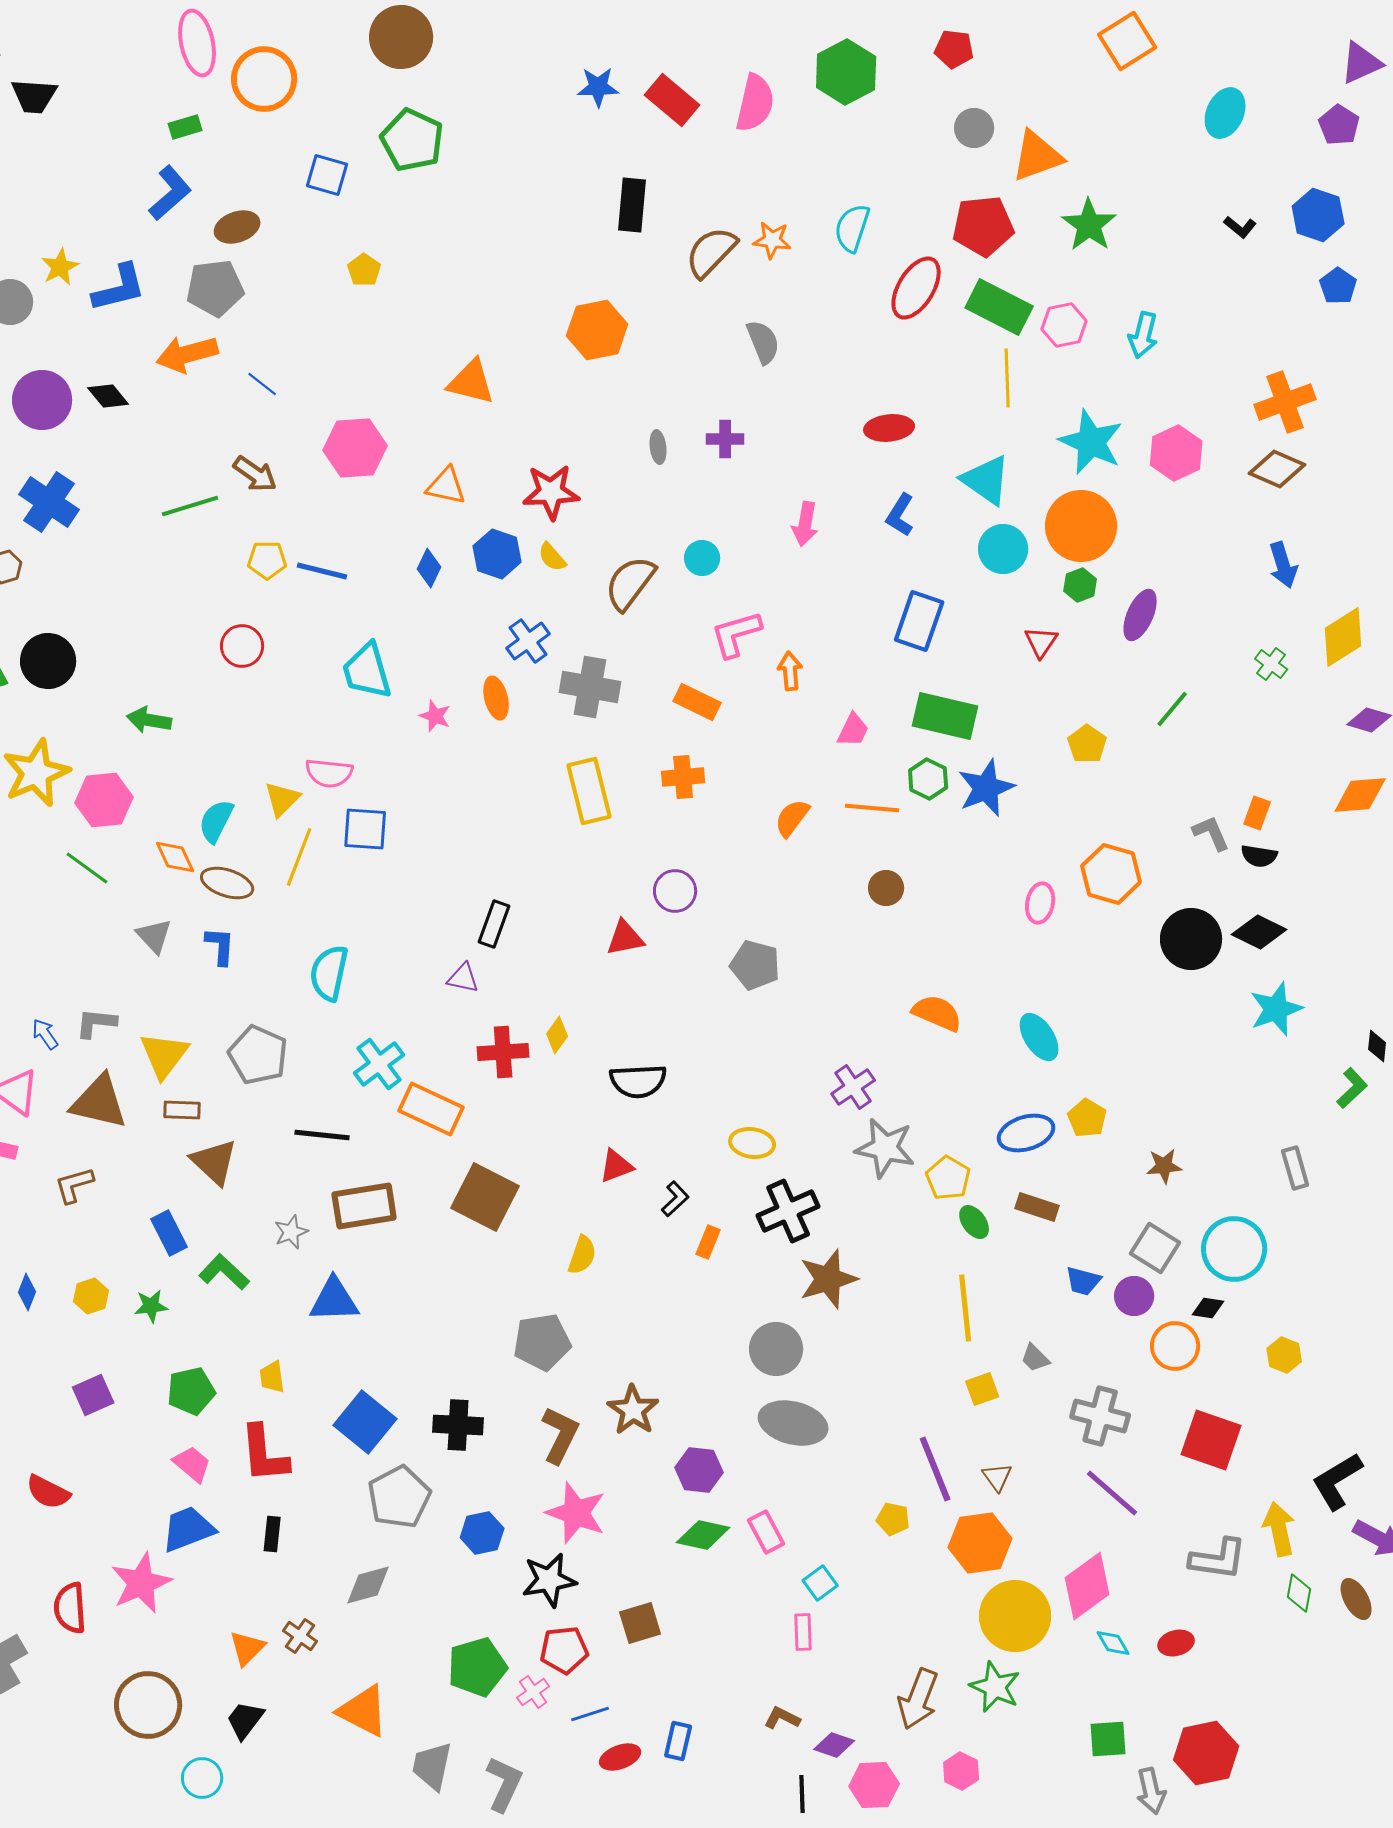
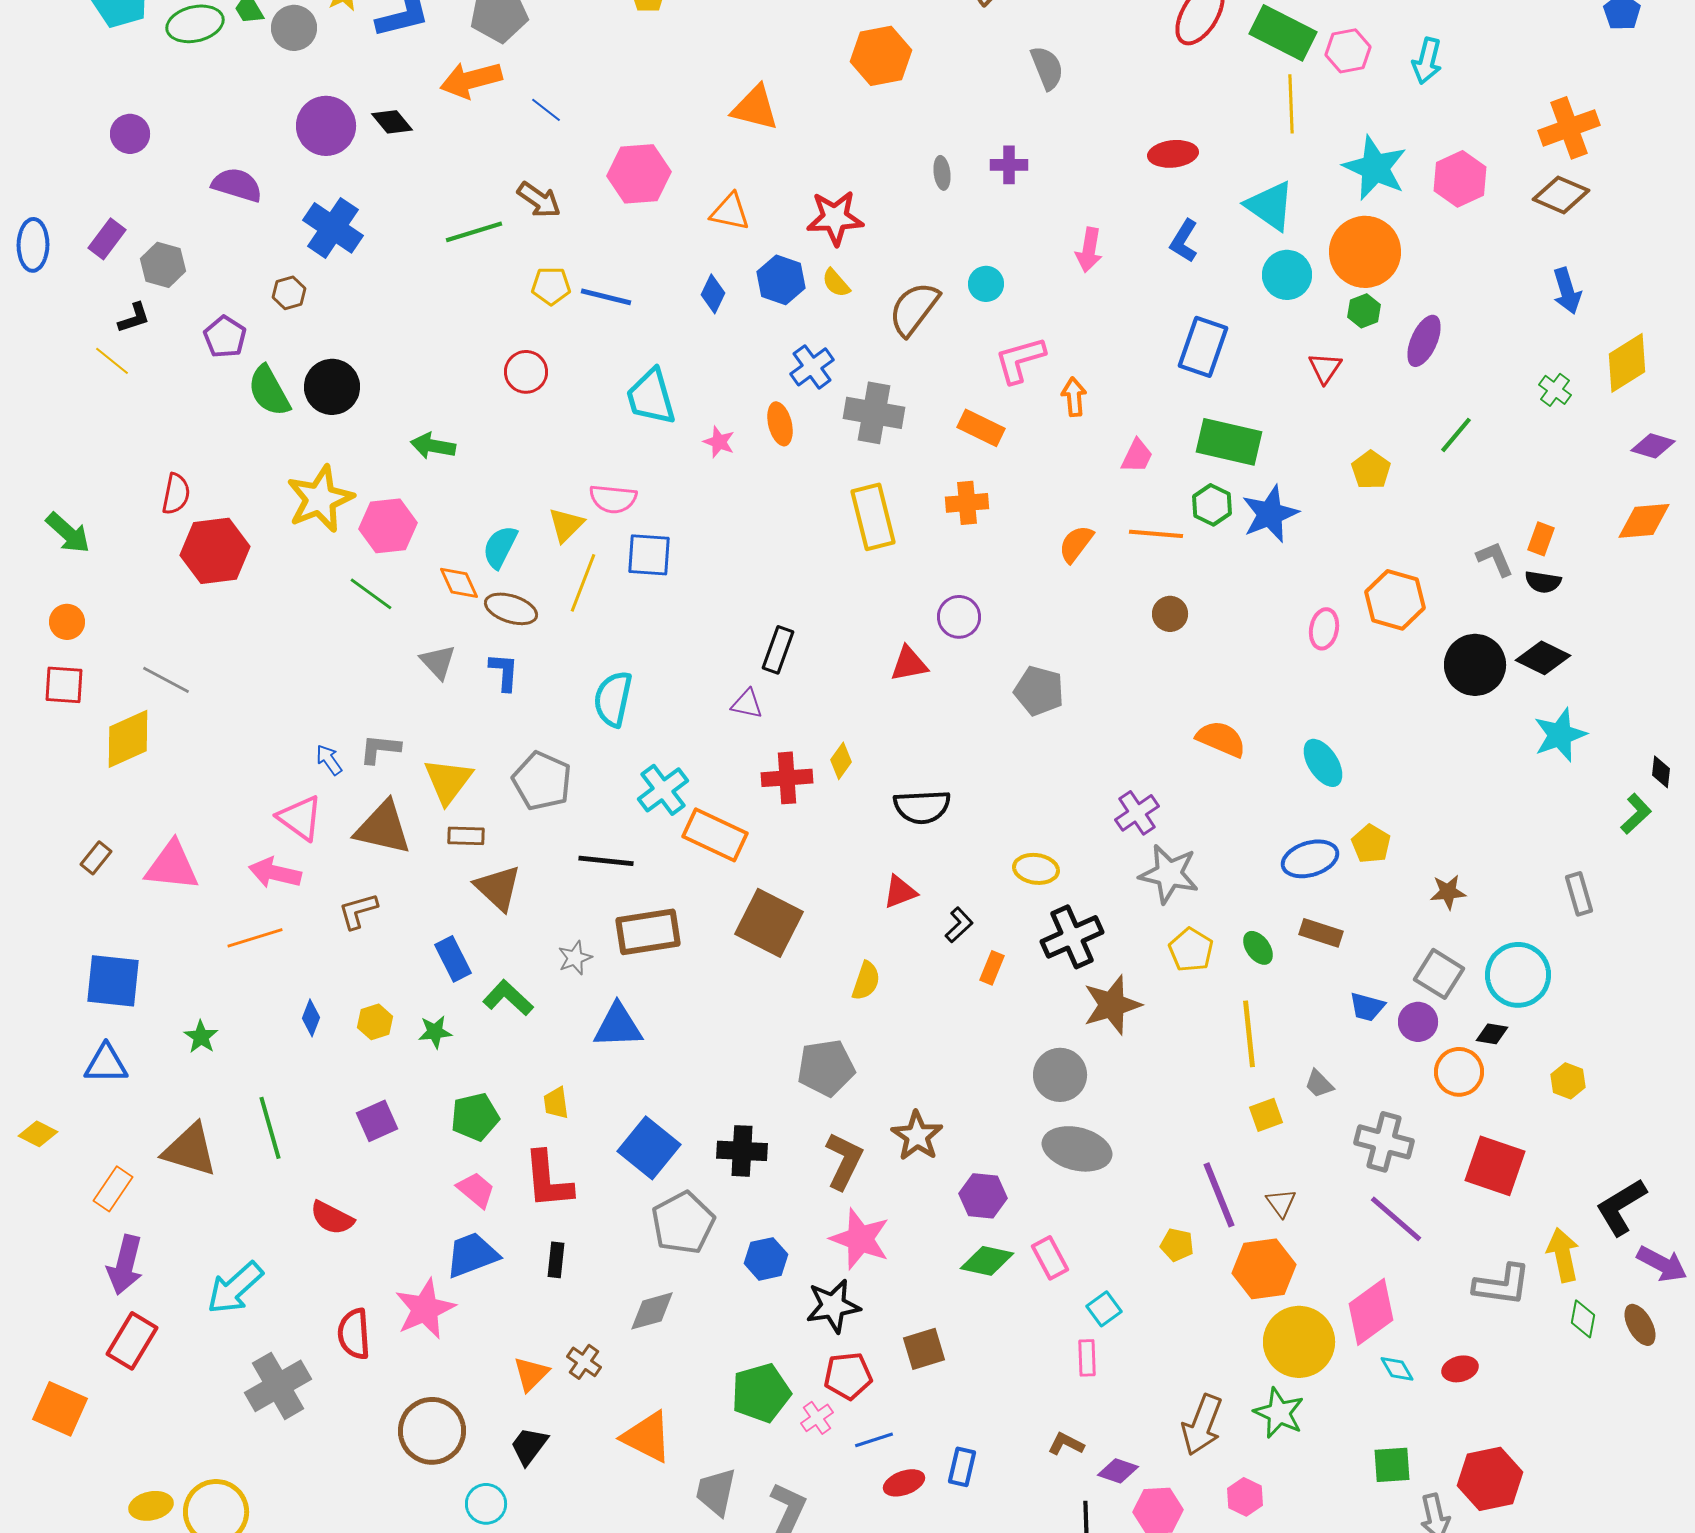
yellow pentagon: (948, 1178) -> (1191, 950), moved

